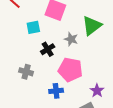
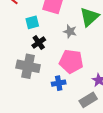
black cross: (48, 49) -> (39, 43), moved
gray cross: (26, 72) -> (28, 66), size x1.6

